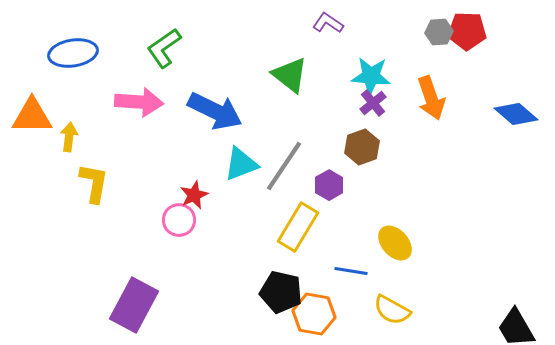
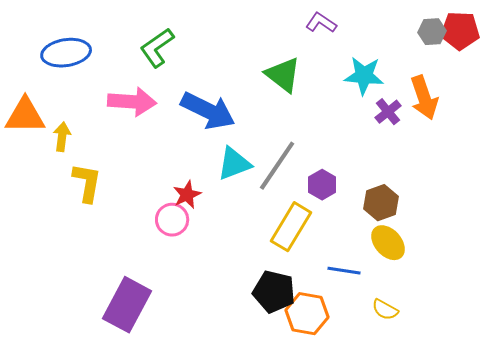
purple cross: (373, 103) -> (388, 112), moved
brown hexagon: (362, 147) -> (381, 203), moved
yellow semicircle: (392, 310) -> (385, 310), size x0.7

